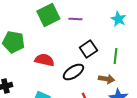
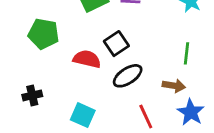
black square: (88, 49) -> (116, 44), moved

